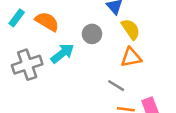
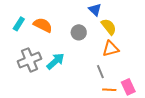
cyan arrow: (62, 53) -> (55, 61), moved
gray line: (116, 86) -> (100, 72), turned 40

